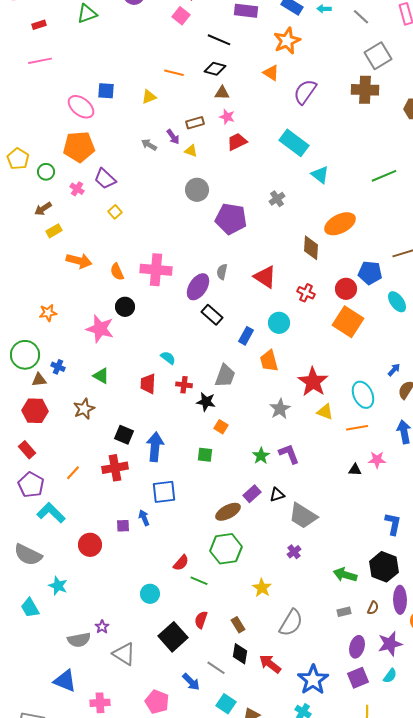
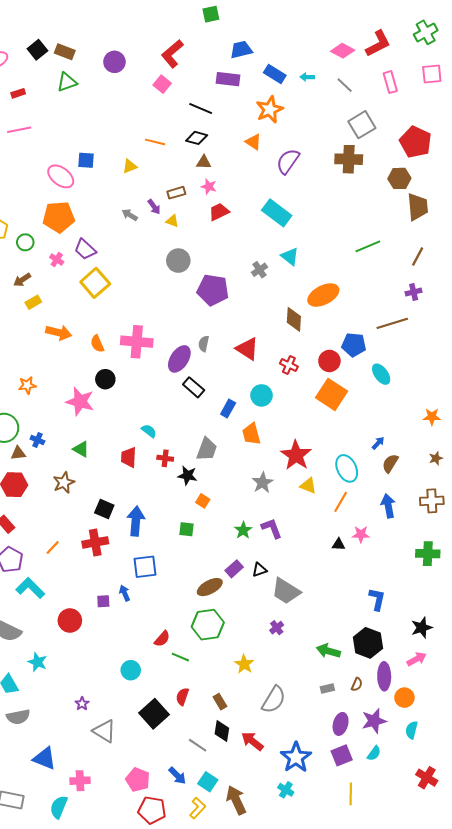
cyan triangle: (320, 175) -> (290, 257), moved
yellow square: (115, 212) -> (95, 283), size x2.0
orange line: (357, 428) -> (341, 502), turned -50
gray semicircle: (79, 640) -> (18, 717), moved
blue arrow: (191, 682) -> (177, 776), moved

